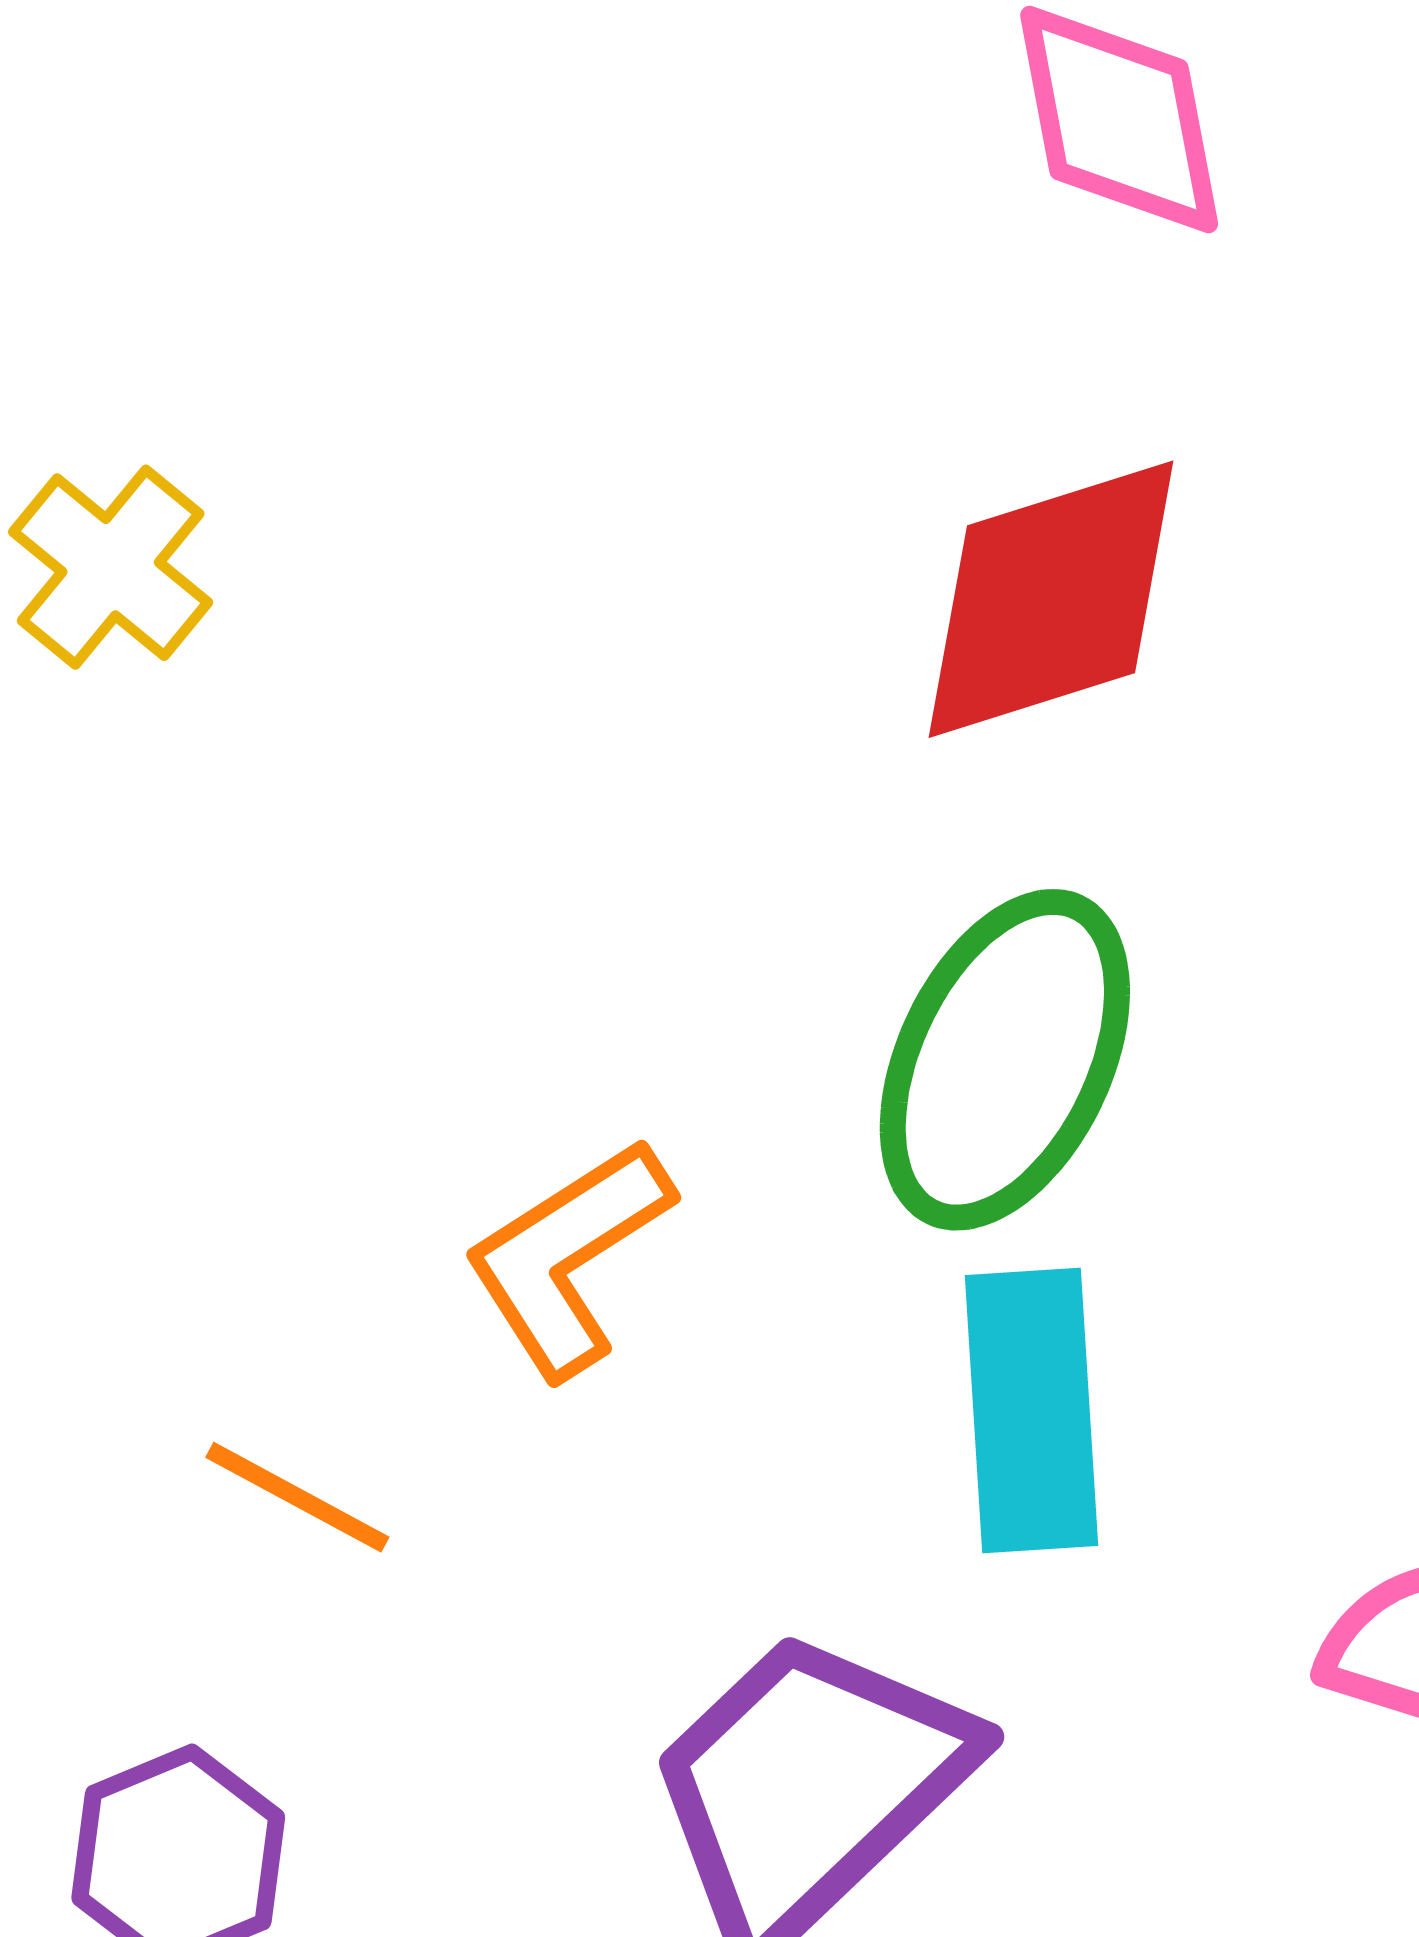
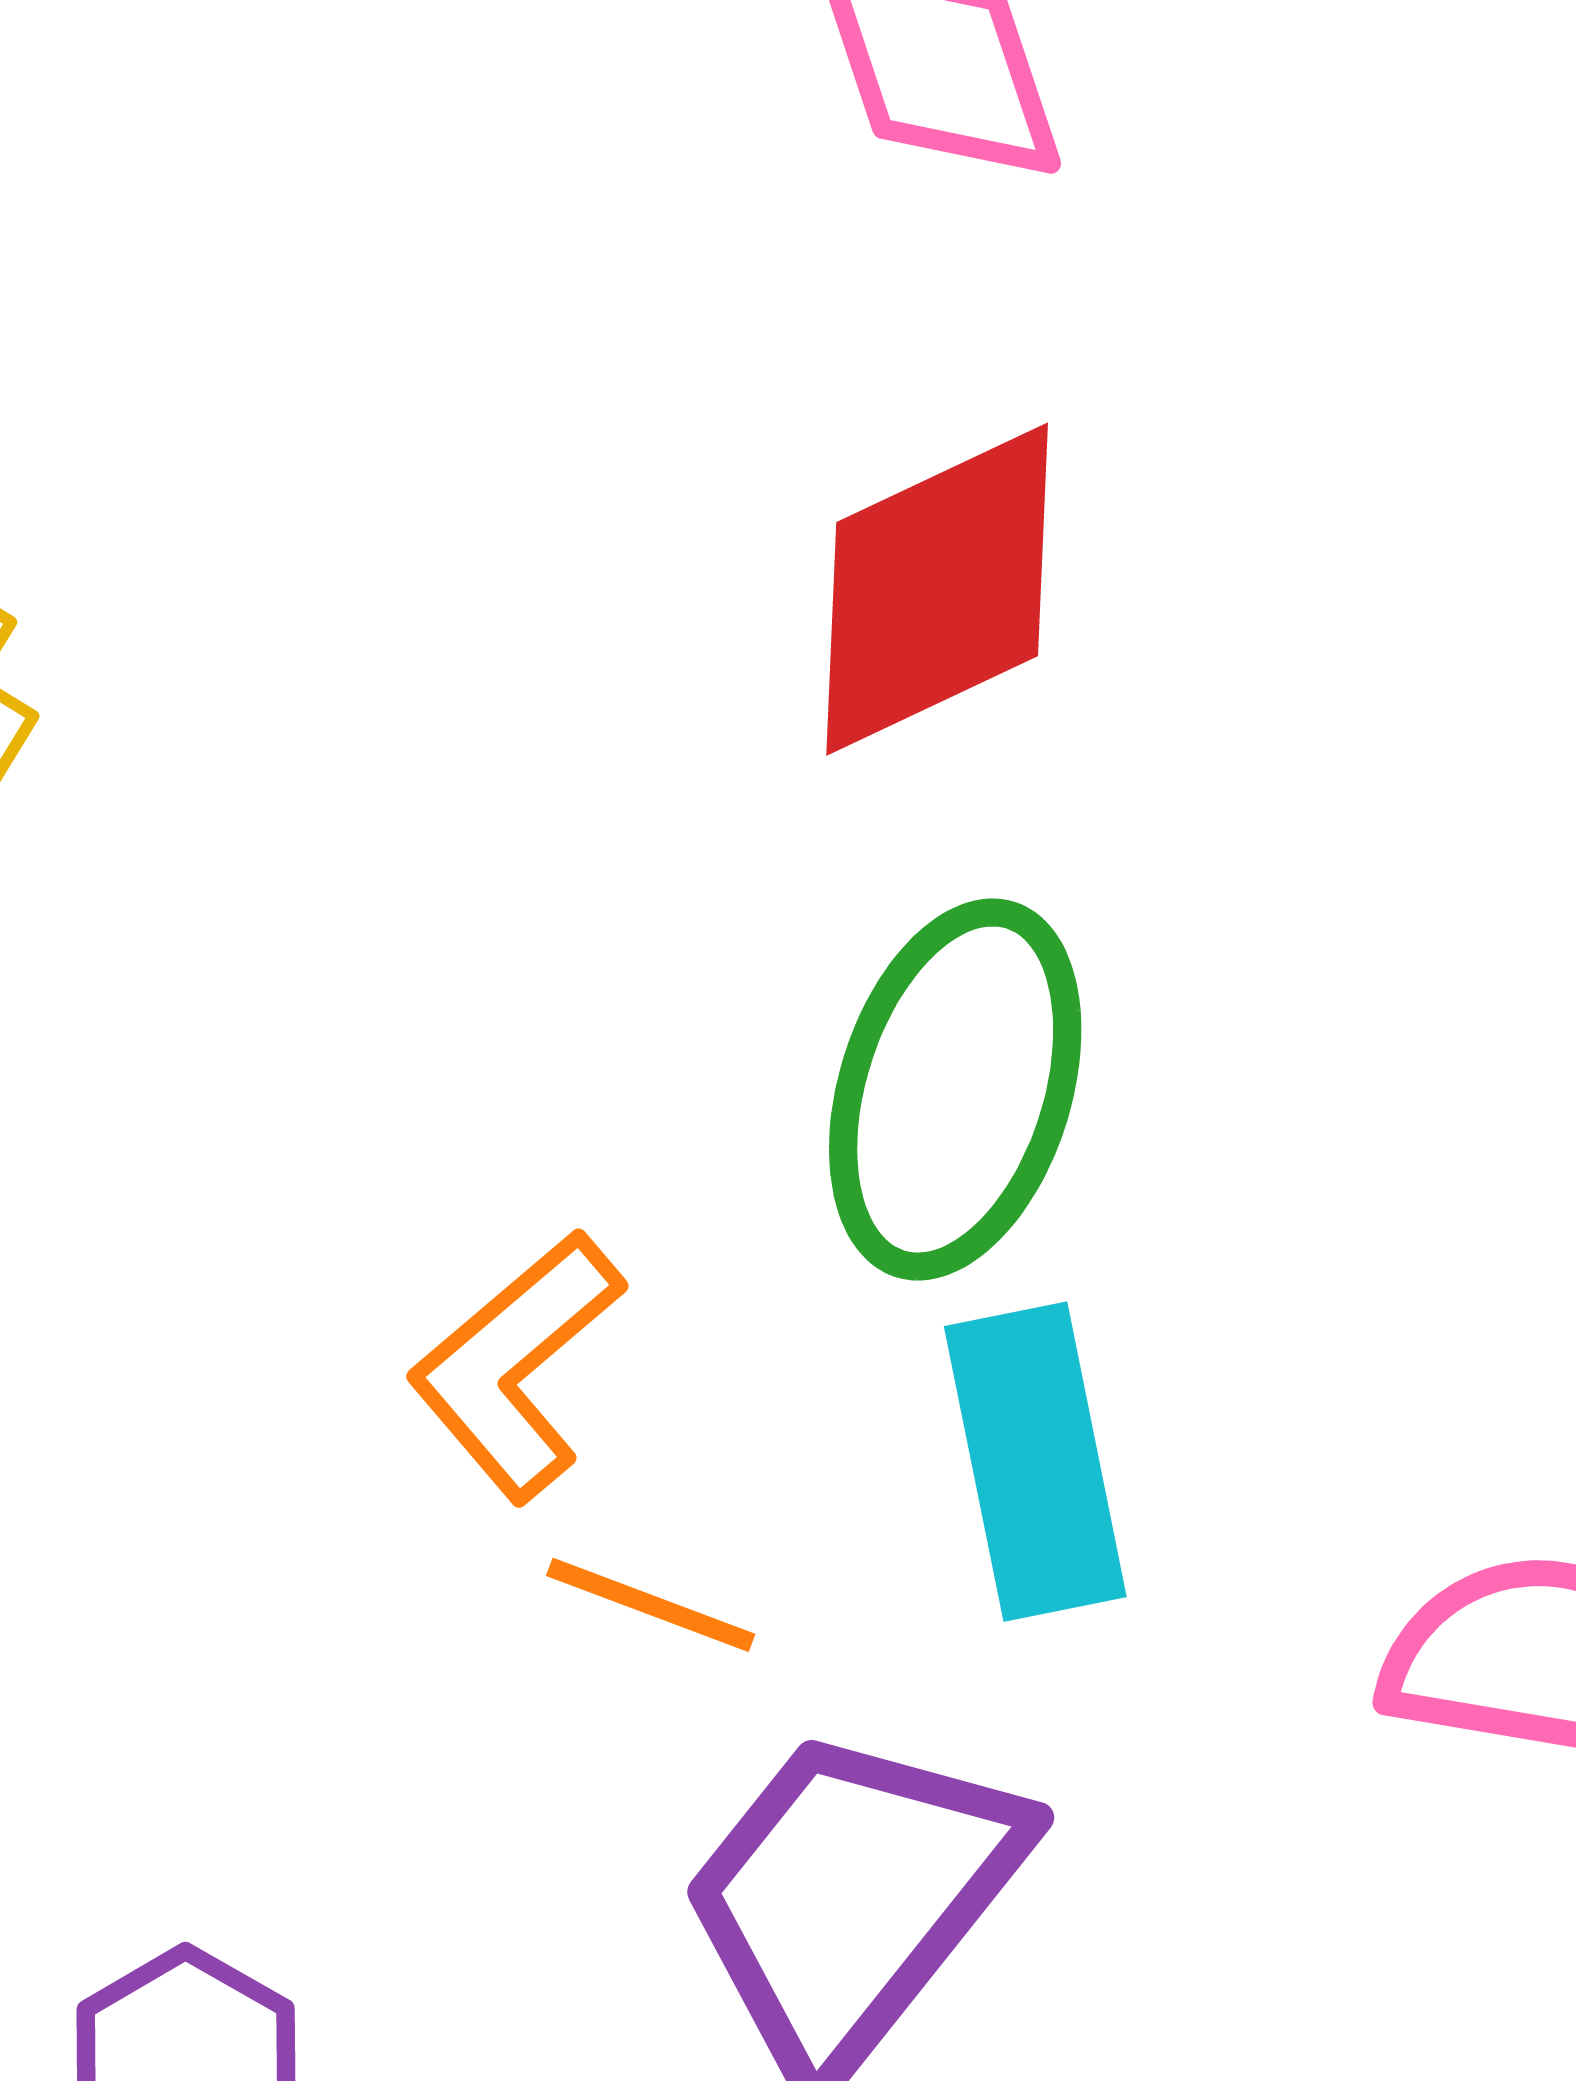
orange line: (297, 1497) -> (651, 1605), moved

